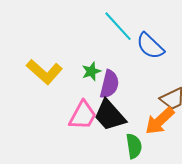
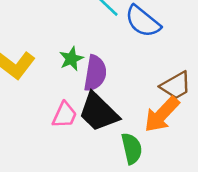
pink trapezoid: (83, 115) -> (65, 115), size x0.7

